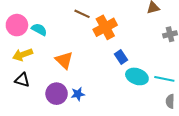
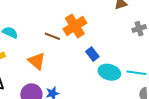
brown line: (82, 14) -> (52, 36), moved

